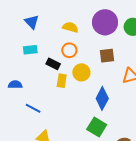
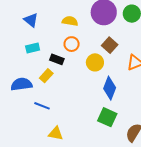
brown square: (107, 56) -> (110, 45), turned -35
yellow circle: (81, 72) -> (95, 62), moved
yellow rectangle: (62, 81) -> (46, 76), moved, turned 40
blue semicircle: (15, 85) -> (21, 84), size x1.5

